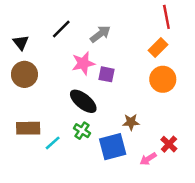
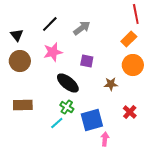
pink star: (83, 63) -> (53, 52), moved
brown star: (131, 122) -> (111, 84), moved
cyan line: (53, 143) -> (57, 123), moved
red cross: (169, 144) -> (130, 112), moved
pink arrow: (148, 159) -> (105, 139), moved, turned 128

